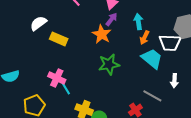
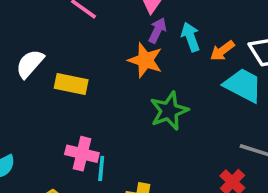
cyan arrow: (138, 22) -> (191, 37), moved
orange arrow: (144, 38) -> (222, 51), turned 40
cyan line: (66, 88) -> (101, 168), turned 48

